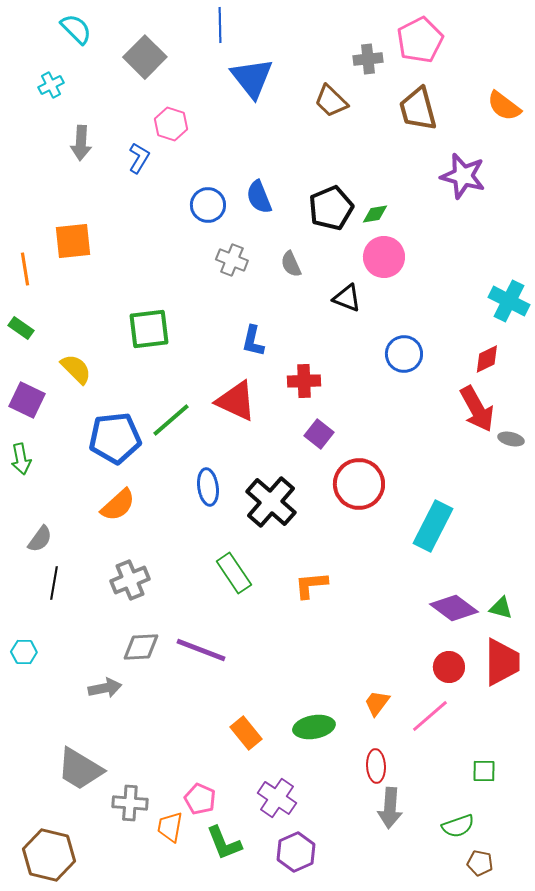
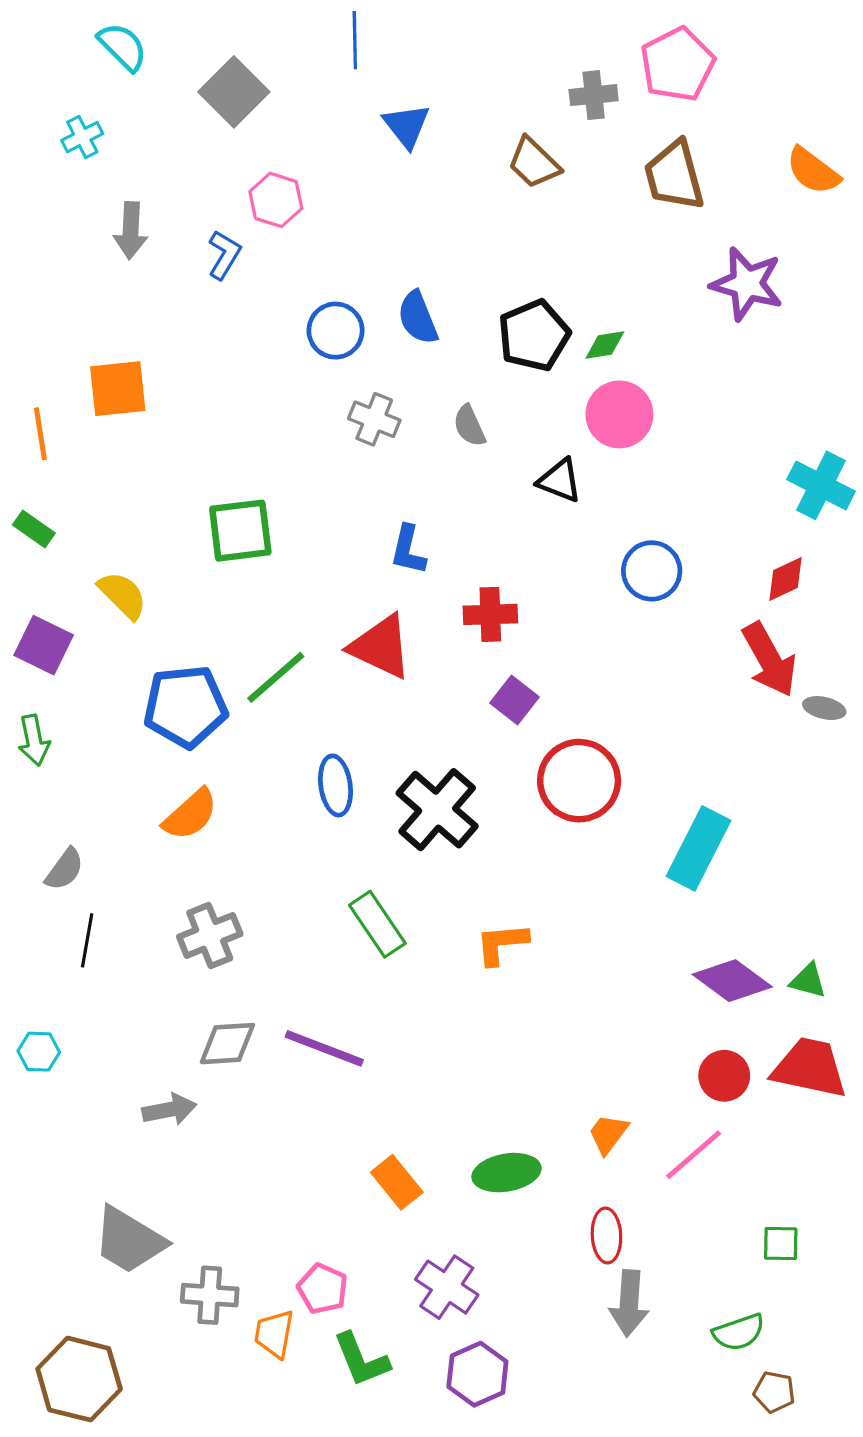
blue triangle: (252, 78) -> (406, 126), size x0.7
red trapezoid: (502, 662) -> (810, 1068), turned -78

